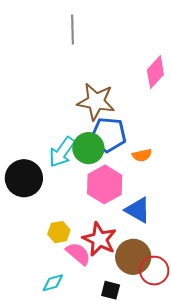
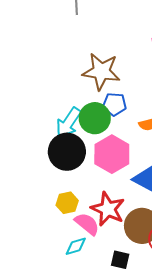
blue pentagon: (109, 135) -> (115, 104), size x0.7
black circle: (24, 178) -> (67, 152), moved
cyan diamond: (53, 283) -> (76, 246), moved

